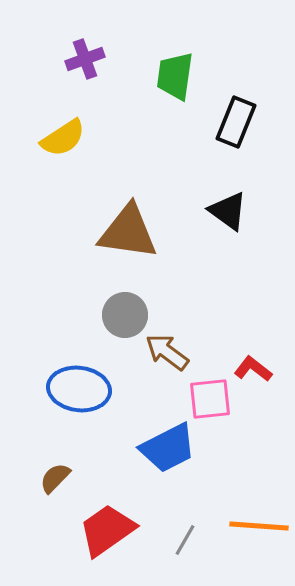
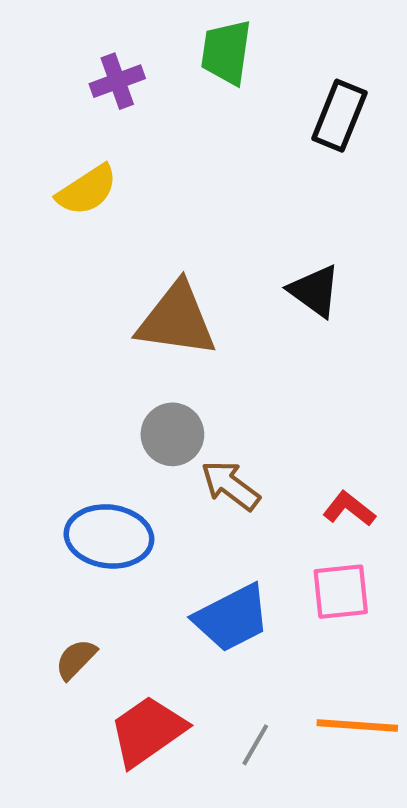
green trapezoid: (175, 76) -> (226, 52), moved
black rectangle: (236, 122) -> (339, 116), moved
pink square: (210, 399) -> (341, 592), moved

